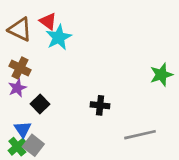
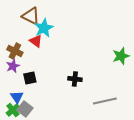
red triangle: (48, 21) -> (36, 41), moved
brown triangle: (20, 29) -> (31, 16), moved
black square: (40, 104) -> (30, 78), turned 32

